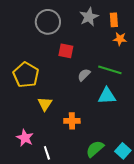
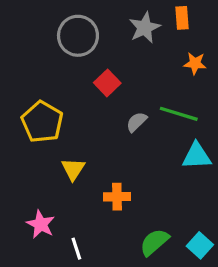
orange rectangle: (114, 20) -> (182, 18), moved
red square: (66, 51) -> (107, 83), turned 35
cyan triangle: (107, 96) -> (197, 156), moved

